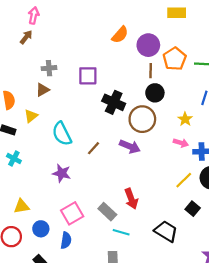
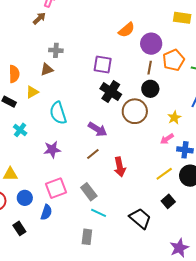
purple square: (88, 76) -> (103, 64), moved
pink arrow: (181, 143) -> (167, 139), turned 120
purple arrow: (130, 146) -> (98, 129), moved
brown line: (94, 148) -> (93, 154), moved
cyan cross: (14, 159) -> (20, 130), moved
purple star: (62, 173) -> (52, 150), turned -30
red arrow: (131, 199) -> (120, 167), moved

